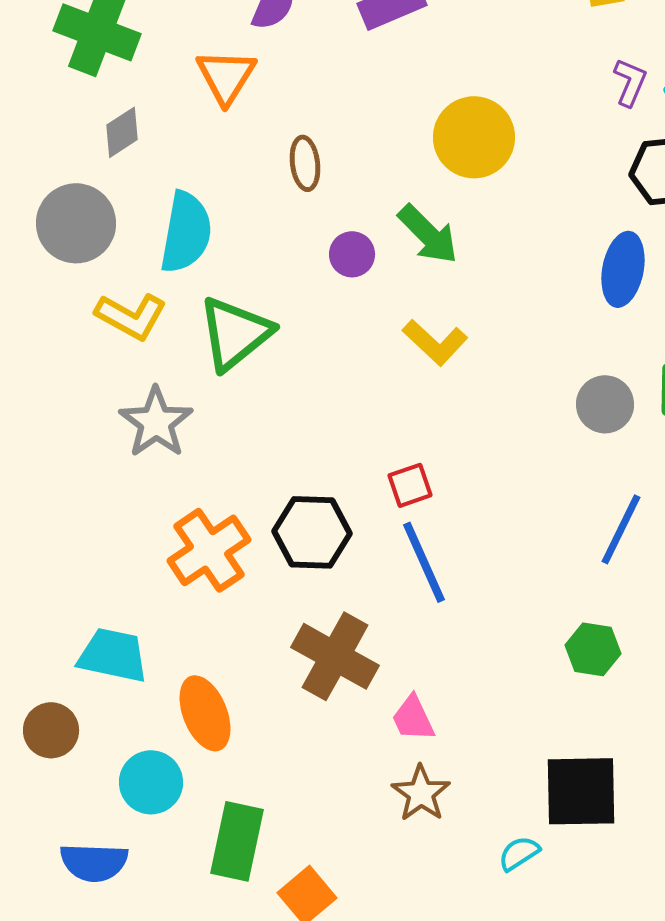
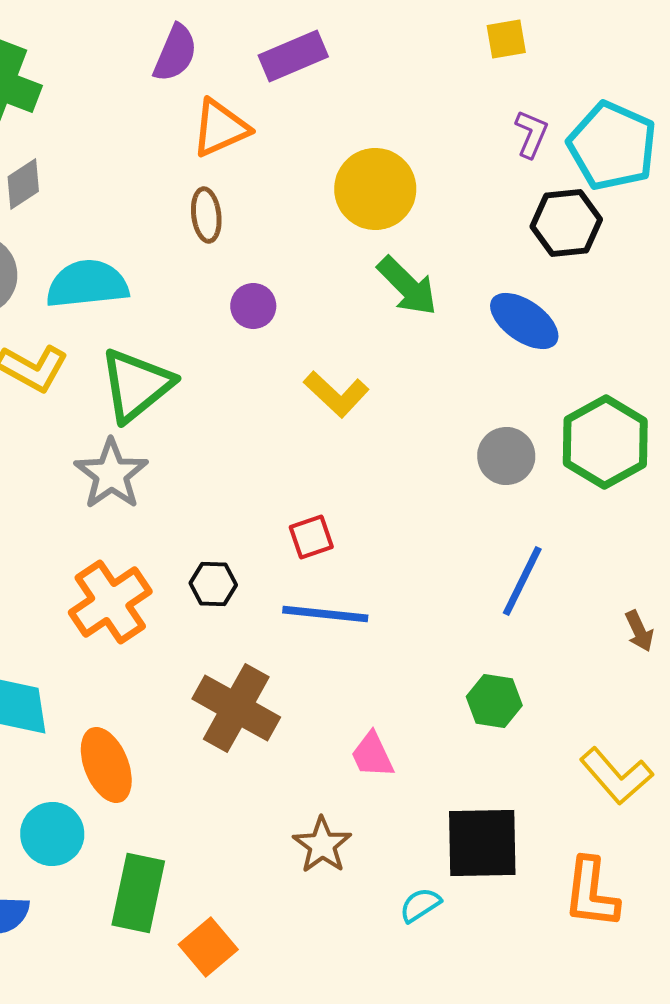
orange triangle: (226, 76) -> (220, 128), moved, turned 34
cyan semicircle: (186, 232) -> (87, 284), turned -106
green arrow: (428, 234) -> (407, 286), moved
blue ellipse: (623, 269) -> (524, 321), turned -66
gray star: (156, 422) -> (111, 474), moved
black hexagon: (312, 532) -> (213, 584), size x0.6
blue line: (424, 562) -> (325, 614), turned -60
pink trapezoid: (413, 718) -> (372, 755), moved

